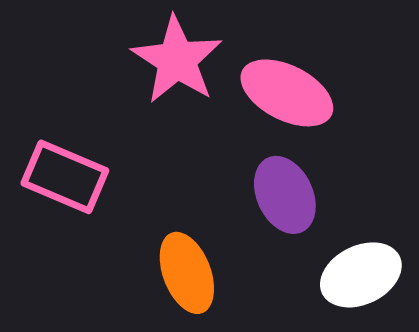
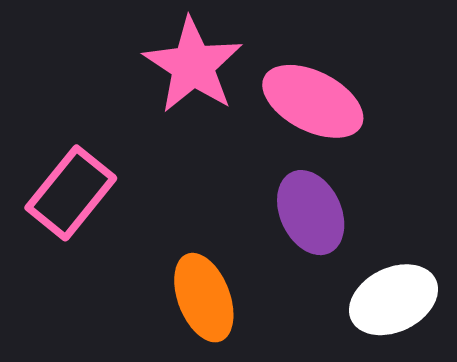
pink rectangle: (65, 177) -> (71, 193), turned -74

